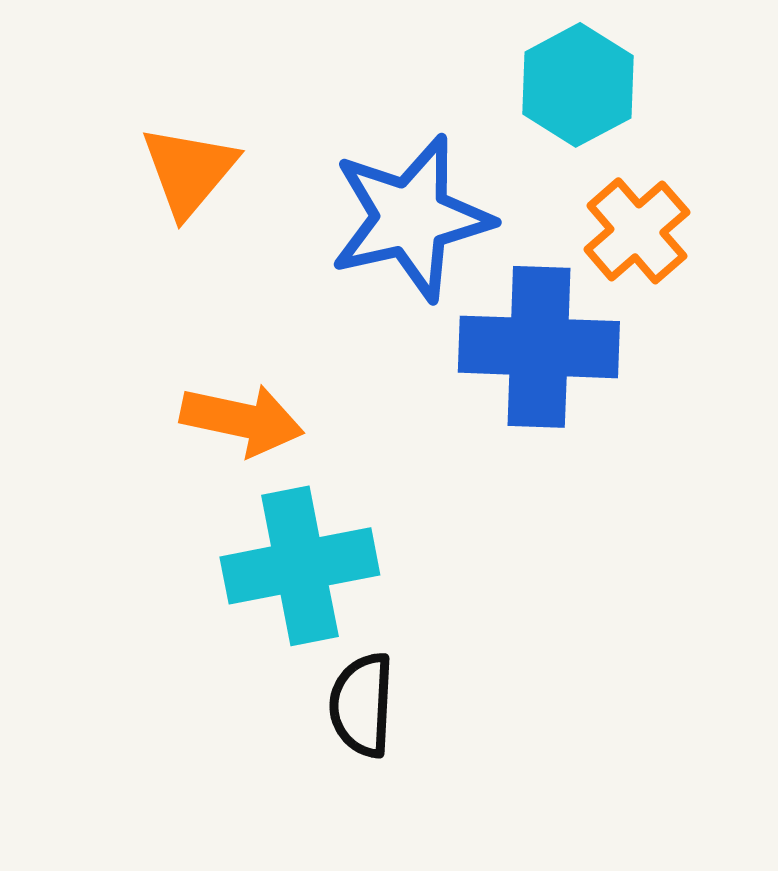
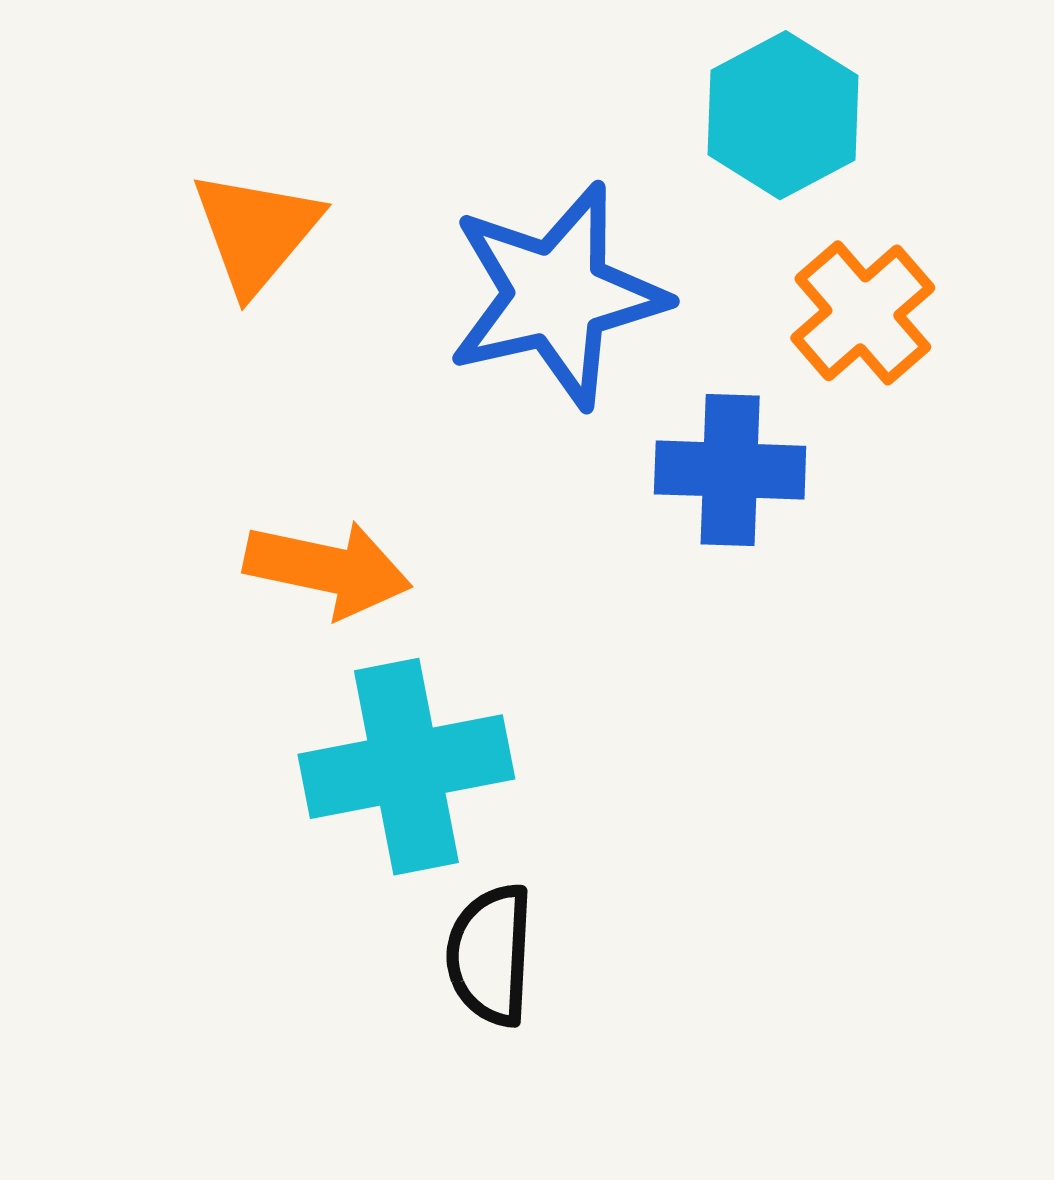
blue cross: (539, 347) -> (730, 470), size x0.7

